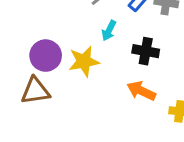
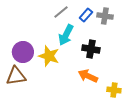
cyan arrow: (109, 31) -> (66, 35), size x1.5
yellow star: (84, 61) -> (49, 56), turned 30

